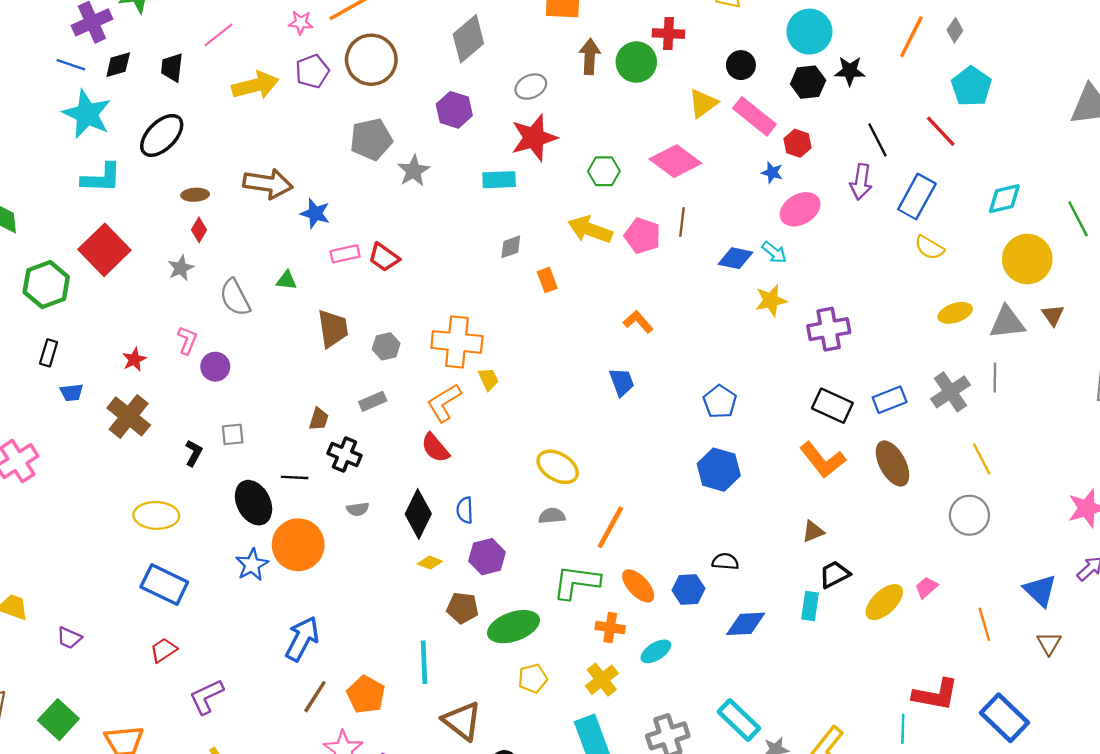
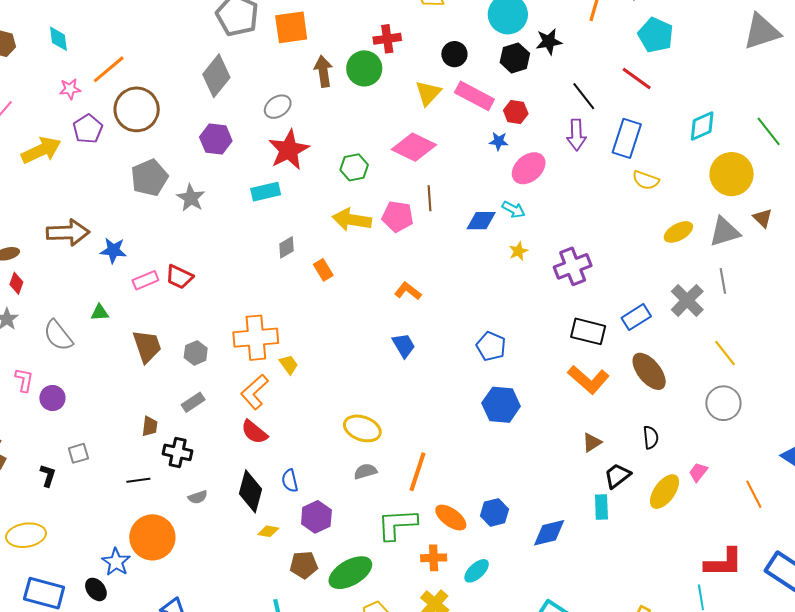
yellow star: (771, 300) -> (518, 251), size x0.7
black ellipse: (254, 503) -> (96, 589), moved, size x0.6
black semicircle: (725, 562) -> (651, 437), moved, turned 90

